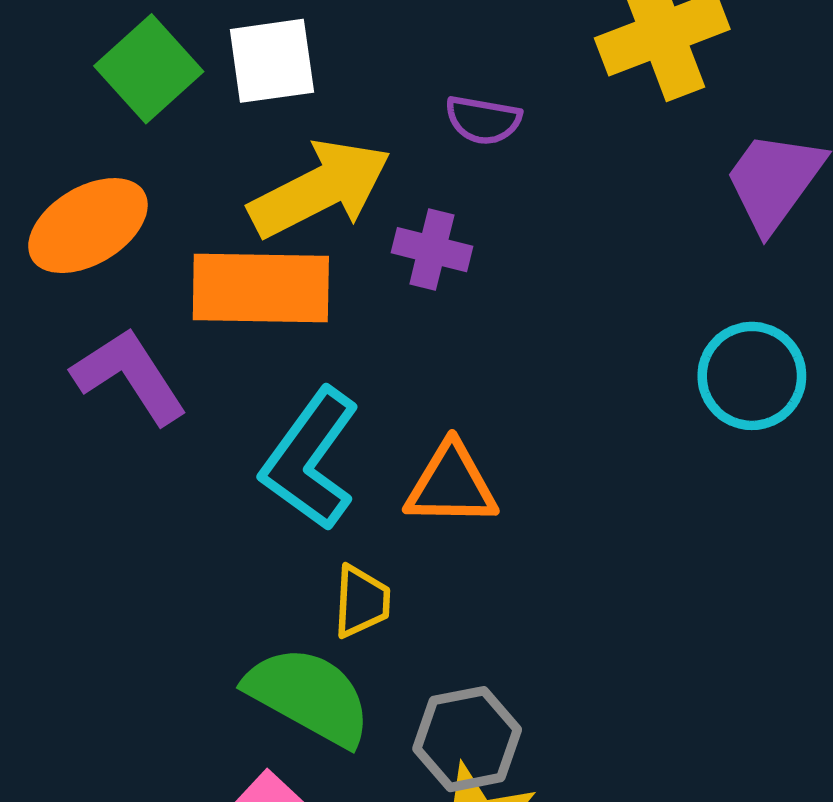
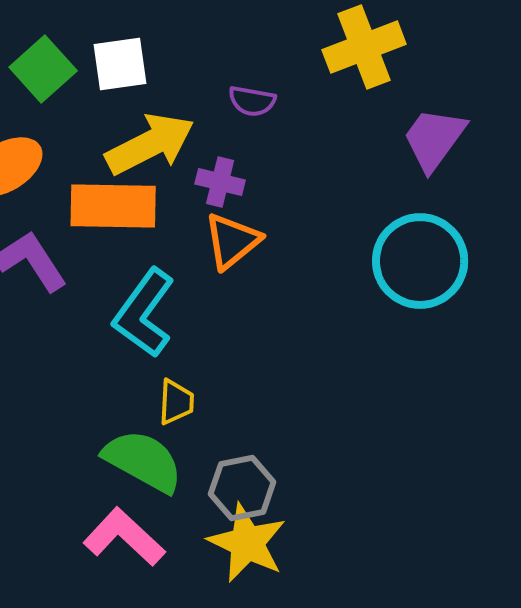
cyan circle: (752, 376) -> (420, 261), size x1.4
orange triangle: (451, 485) -> (232, 241), moved, turned -40

